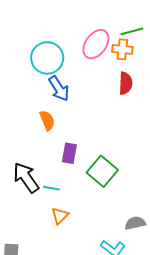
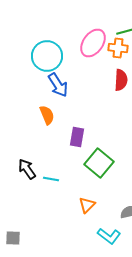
purple rectangle: (69, 153) -> (77, 137), moved
black arrow: (26, 178) -> (27, 169), size x0.7
orange triangle: (60, 216) -> (87, 205), moved

